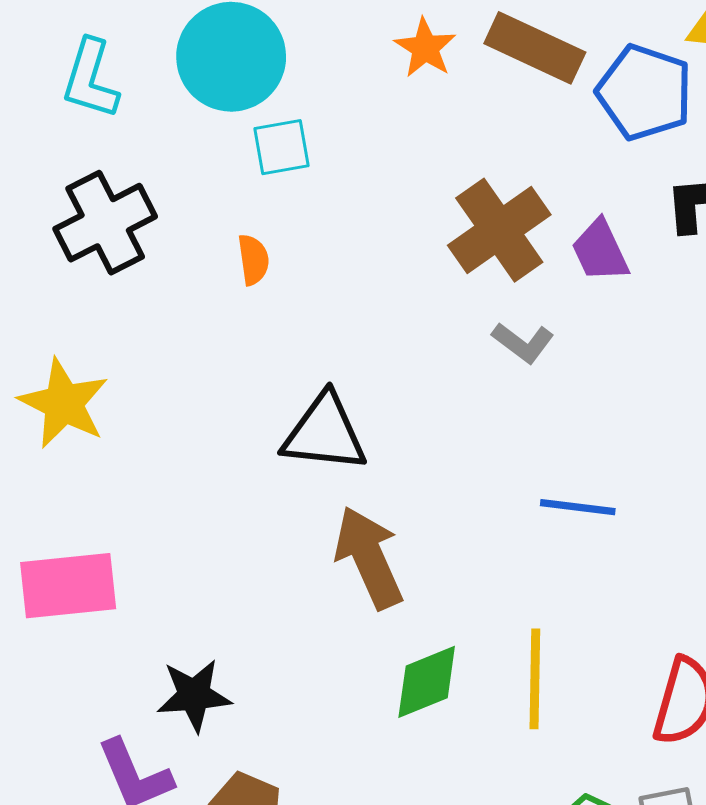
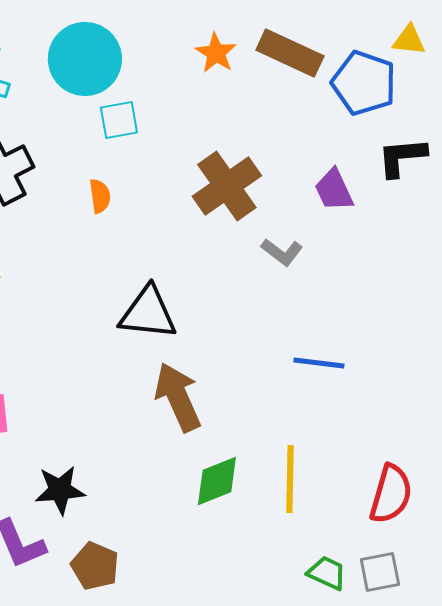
brown cross: (499, 230) -> (227, 186), moved

